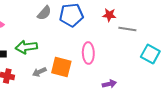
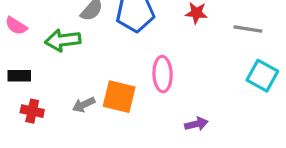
gray line: (127, 29) -> (248, 29), moved
green arrow: (26, 47) -> (63, 40), moved

